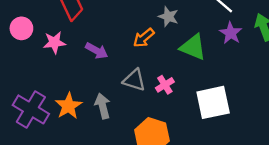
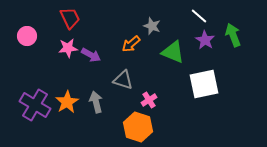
pink star: (54, 42) -> (68, 48), moved
pink cross: (165, 85) -> (149, 100), moved
white square: (213, 102) -> (204, 84), moved

